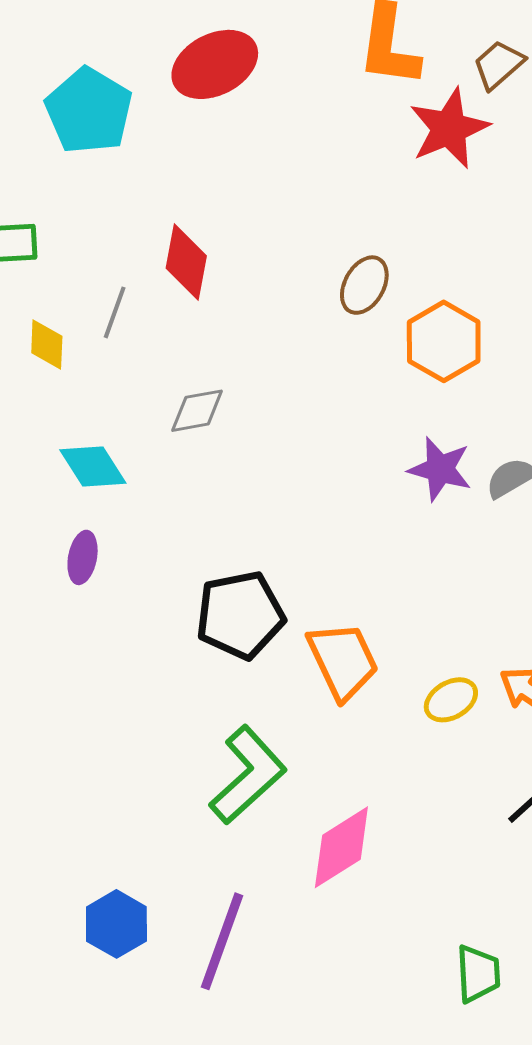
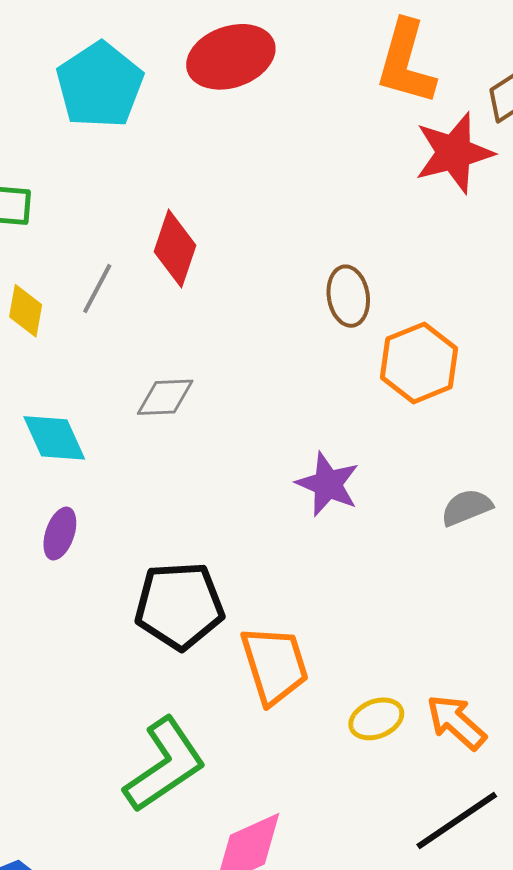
brown ellipse: (364, 285) -> (348, 296), turned -46
purple star: (440, 469) -> (328, 484), moved
purple ellipse: (83, 557) -> (60, 534), moved

